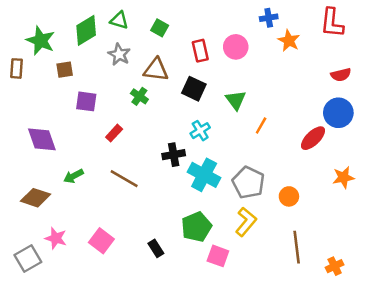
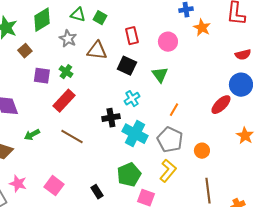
green triangle: (119, 20) -> (78, 15), moved
pink circle: (236, 47) -> (168, 42), moved
brown square: (65, 70) -> (25, 51), turned -32
green cross: (139, 96) -> (66, 72), moved
orange line: (261, 125) -> (174, 110), moved
red rectangle: (114, 133) -> (64, 101), size x1.6
orange star: (343, 177) -> (245, 136), turned -30

